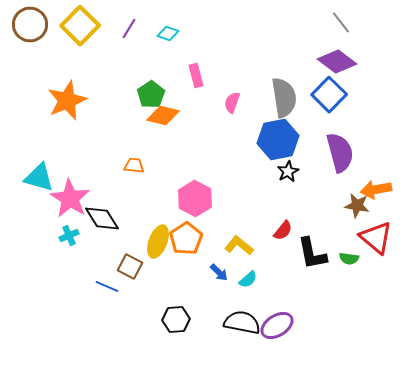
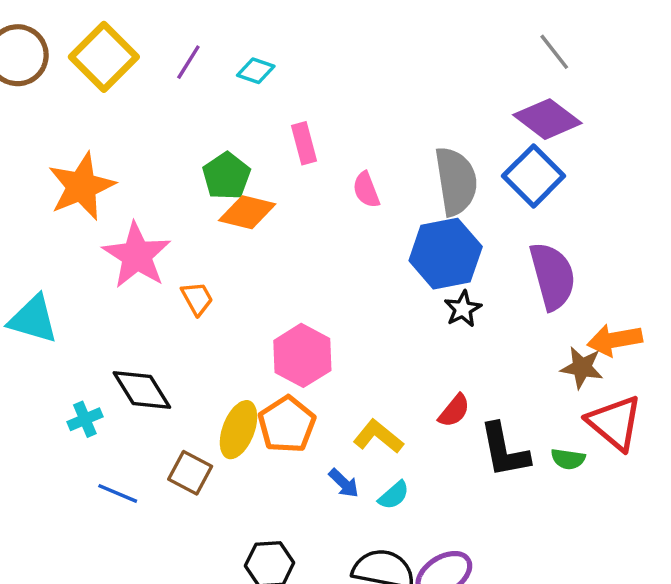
pink semicircle: (232, 102) -> (366, 190), turned -40
orange trapezoid: (134, 166) -> (197, 299), turned 55
pink star: (70, 198) -> (137, 255), moved
blue line: (107, 286) -> (118, 493), moved

